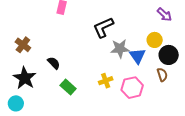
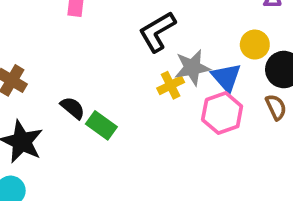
yellow cross: (106, 81) -> (171, 85), moved
green rectangle: (68, 87) -> (101, 125), moved
pink hexagon: (132, 88) -> (222, 113), moved

